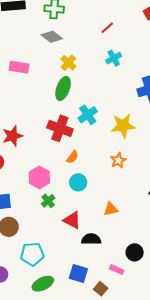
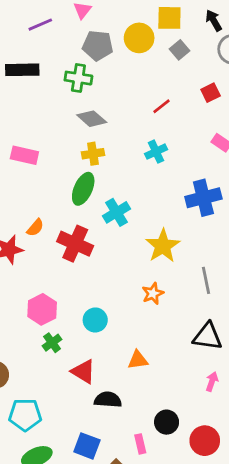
red line: (107, 28) -> (162, 106), moved
gray diamond: (52, 37) -> (92, 119), moved
yellow cross: (68, 63) -> (93, 154), turned 35
cyan cross: (88, 115) -> (117, 212), moved
yellow star: (123, 126) -> (163, 246), turned -30
orange semicircle: (72, 157) -> (35, 228), moved
pink rectangle: (117, 270) -> (140, 444), turned 48

